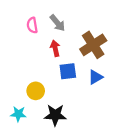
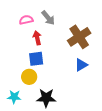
pink semicircle: (32, 25) -> (26, 20), turned 88
red arrow: (55, 48) -> (37, 38), moved
blue square: (68, 71) -> (36, 59), moved

